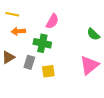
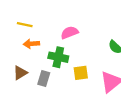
pink semicircle: (52, 21) -> (70, 33), turned -140
yellow square: (48, 71) -> (81, 73), moved

